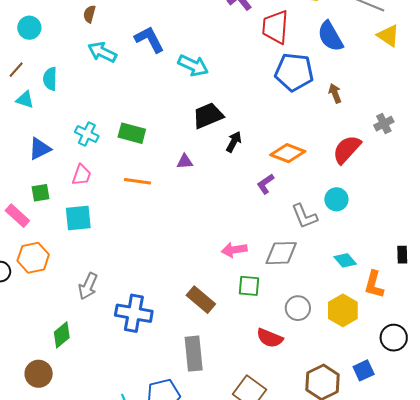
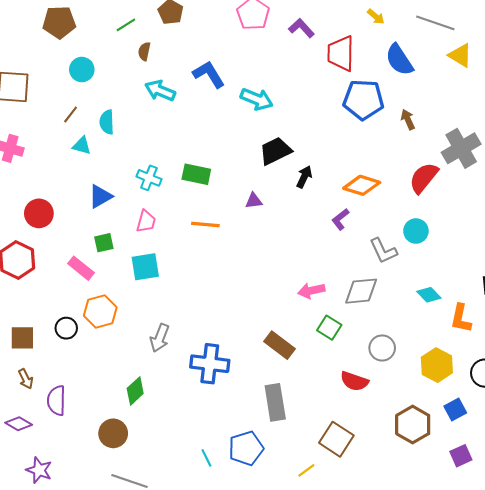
gray cross: (384, 124) -> (461, 148), size x1.8
green square: (249, 286) -> (329, 328), turned 30
yellow hexagon: (343, 310) -> (437, 365), moved

